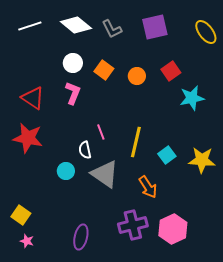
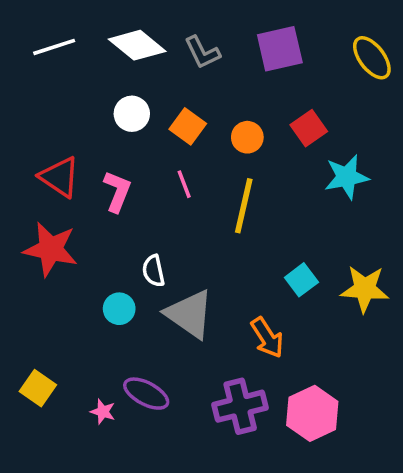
pink L-shape: (73, 93) -> (117, 191), moved
pink line: (101, 132) -> (184, 184), moved
yellow line: (136, 142) -> (244, 206), moved
purple ellipse: (81, 237) -> (146, 394), moved, turned -75
pink star: (27, 241) -> (103, 412), moved

